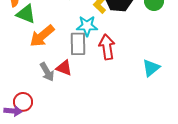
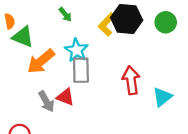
cyan star: (87, 26) -> (76, 50), moved, turned 30
red arrow: (107, 47) -> (131, 80), moved

